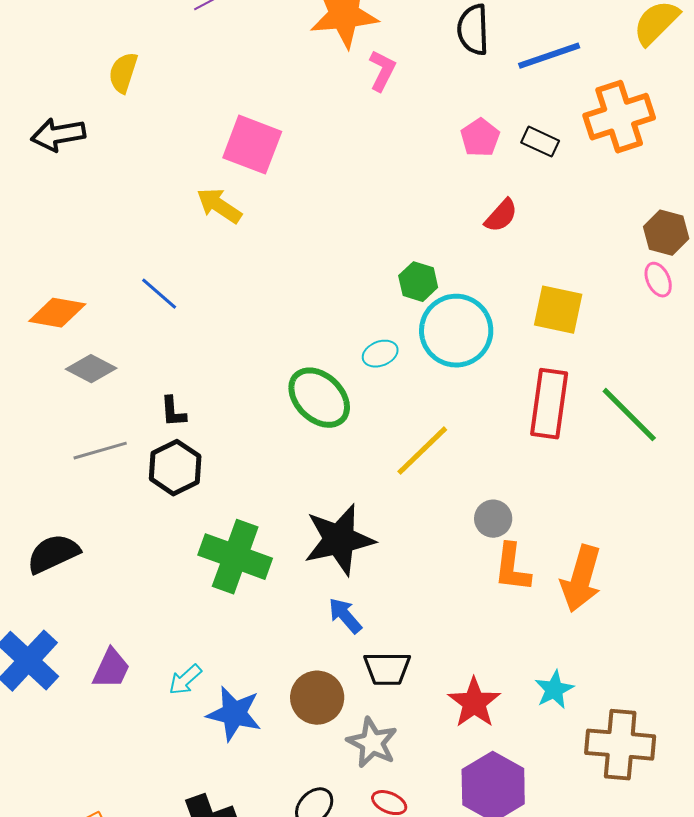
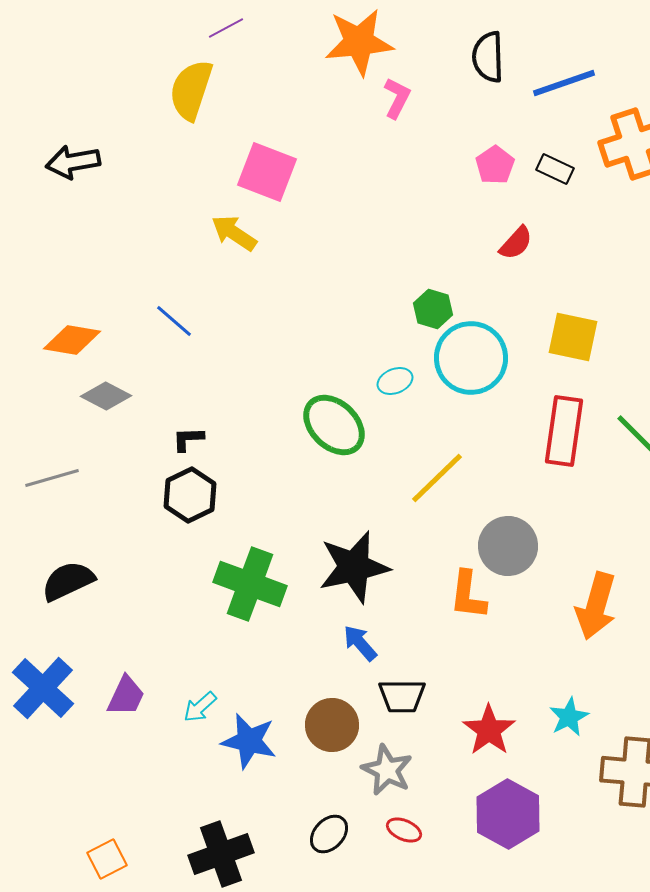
yellow semicircle: (123, 73) -> (191, 90), moved, size x1.5
black L-shape: (173, 412) -> (188, 439), turned 92
gray line: (100, 451) -> (52, 478), moved
gray circle: (493, 519) -> (508, 546), size x1.6
orange L-shape: (512, 568) -> (468, 595), moved

